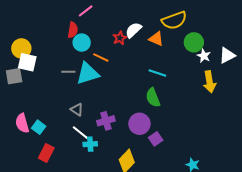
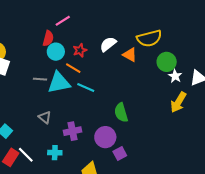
red star: (120, 38) -> (80, 50), moved
cyan line: (157, 73) -> (86, 88), moved
yellow arrow: (210, 82) -> (178, 102), turned 35
white line: (80, 133) -> (26, 155), moved

